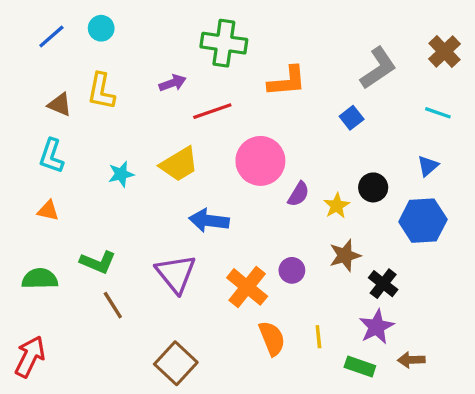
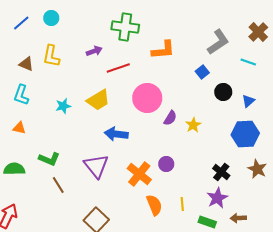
cyan line: (438, 113) -> (248, 62), moved
black circle: (373, 187) -> (223, 92), moved
brown star: (345, 255) -> (257, 169), moved, turned -30

